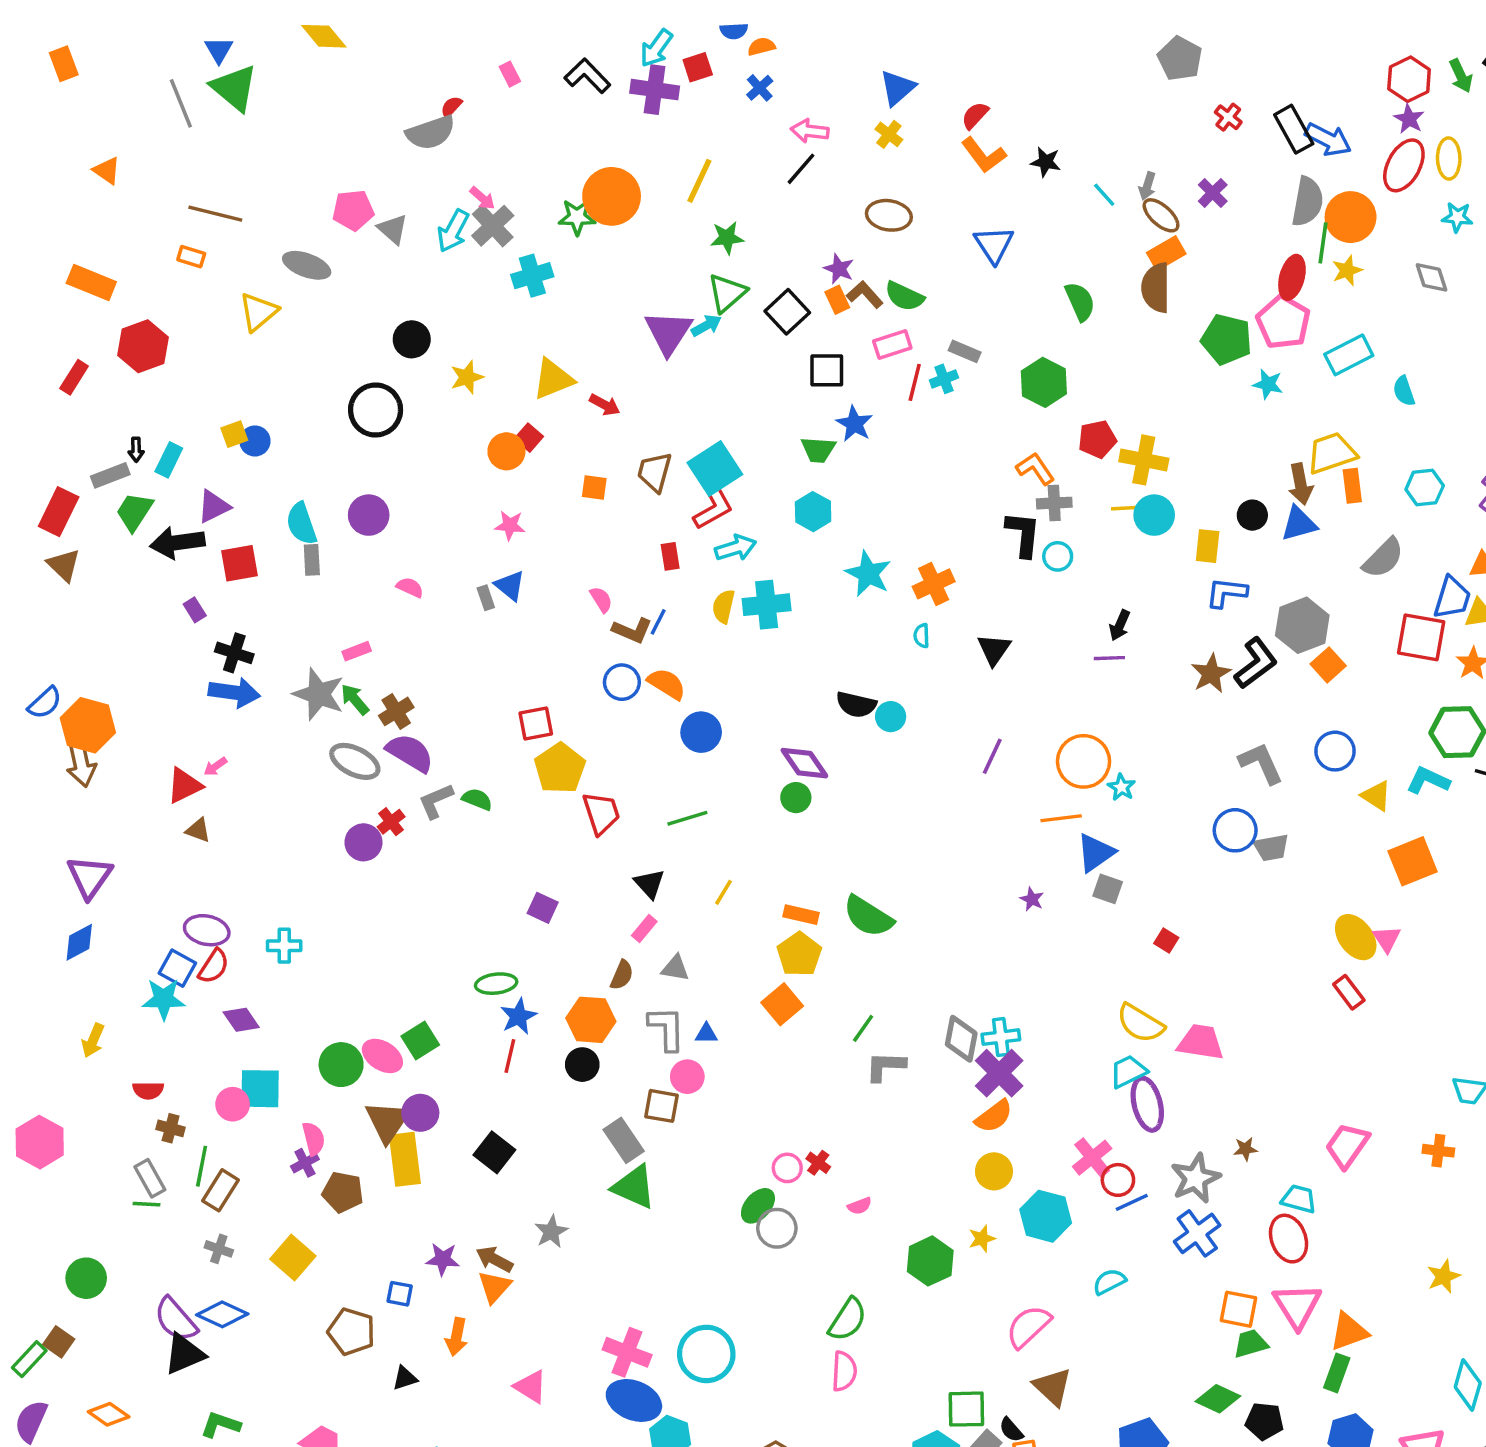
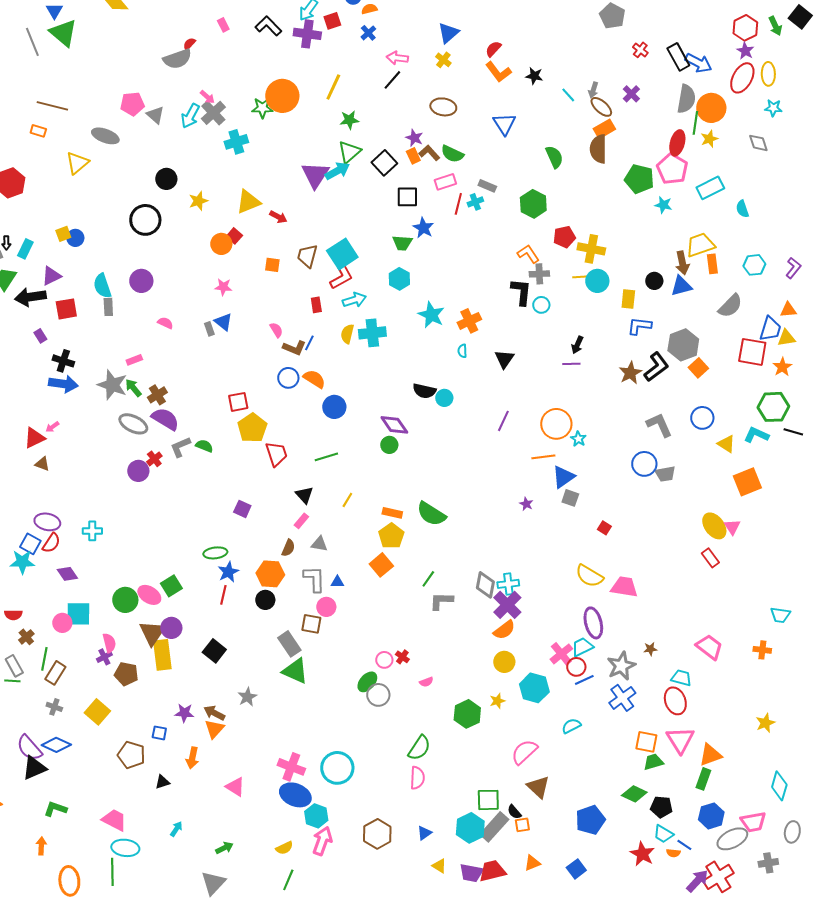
cyan arrow: (706, 326) -> (337, 171), size x1.4
cyan trapezoid: (1128, 1071) -> (582, 647), moved
brown cross: (171, 1128) -> (26, 637), turned 35
pink trapezoid: (1347, 1146) -> (709, 647), turned 92

